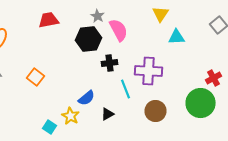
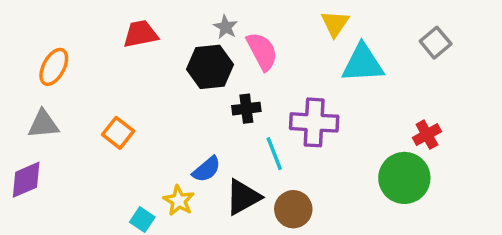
cyan triangle: (176, 37) -> (363, 63), size x1.5
brown circle: (156, 111) -> (293, 209), moved
black triangle: (108, 114) -> (243, 197), size x1.6

